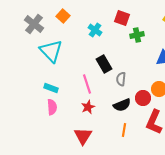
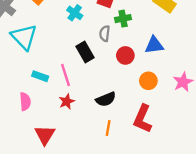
gray semicircle: (121, 79) -> (105, 34), moved
cyan rectangle: (51, 88) -> (40, 76), moved
red circle: (143, 98) -> (125, 55), moved
red triangle: (83, 136) -> (45, 135), moved

